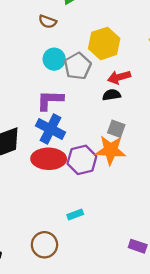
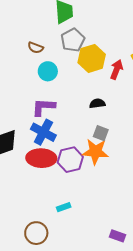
brown semicircle: (48, 22) -> (36, 48), moved
gray pentagon: (78, 66) -> (73, 40), moved
red arrow: (119, 77) -> (116, 70), moved, turned 126

